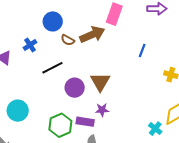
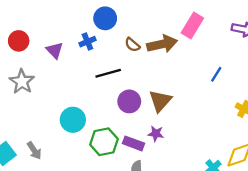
blue circle: (53, 21) -> (105, 18), moved
cyan circle: (18, 111) -> (73, 120), moved

